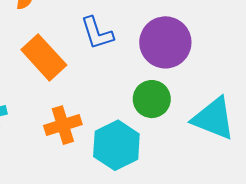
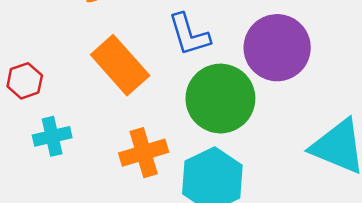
green circle: (152, 99) -> (220, 99), moved, size x1.4

